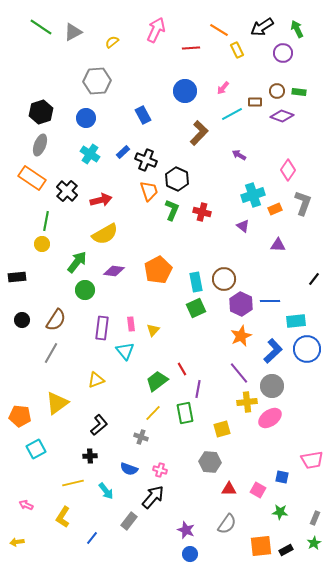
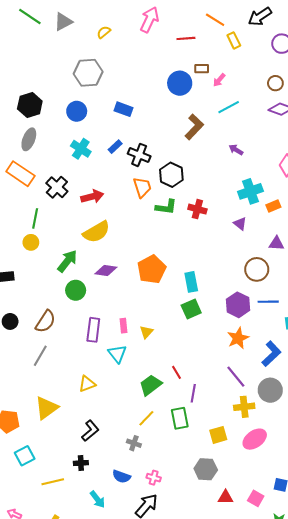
brown rectangle: (255, 102) -> (202, 69), moved
blue rectangle: (143, 115) -> (124, 109), moved, turned -42
green L-shape: (172, 210) -> (166, 207), turned 75
brown circle: (224, 279) -> (257, 269), moved
pink ellipse: (270, 418) -> (255, 439), moved
yellow line: (73, 483) -> (53, 482), moved

